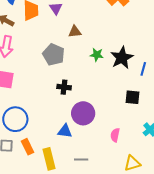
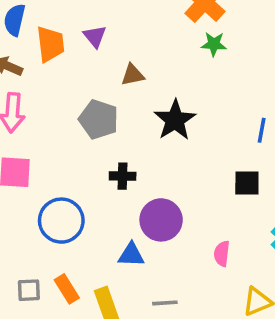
green star: (97, 55) -> (214, 44), moved
black star: (122, 58) -> (175, 120), moved
blue circle: (15, 119) -> (61, 221), moved

